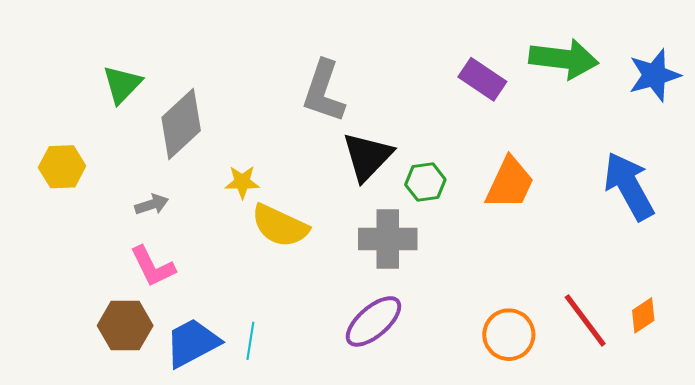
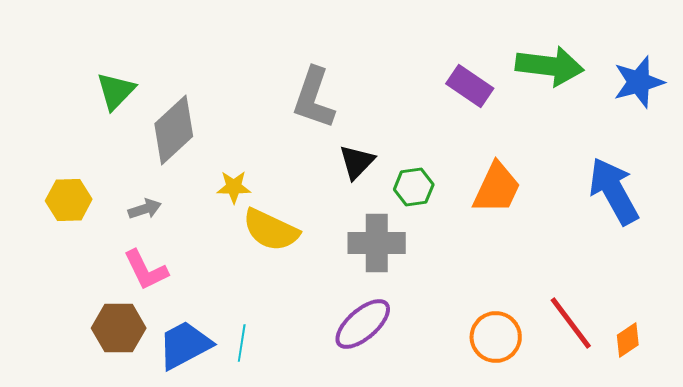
black triangle: (367, 157) -> (357, 162), size x0.7
yellow hexagon: (62, 167) -> (69, 200), moved
orange diamond: (643, 315) -> (628, 340), moved

